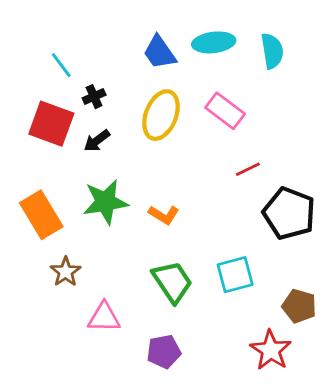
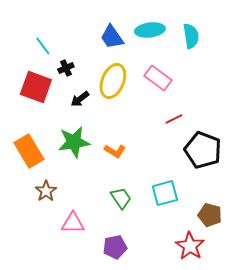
black arrow: (97, 141) -> (80, 99), moved
green trapezoid: (172, 282) -> (121, 198), size x0.7

